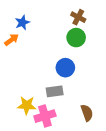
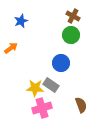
orange arrow: (12, 40) -> (11, 48), moved
gray rectangle: (55, 91) -> (51, 85), turned 42
yellow star: (27, 105) -> (35, 88), moved

